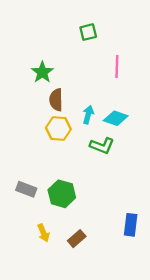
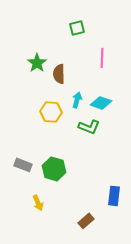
brown semicircle: (56, 100) -> (59, 74), moved
brown rectangle: (77, 239) -> (86, 221), moved

